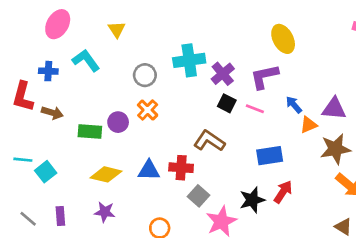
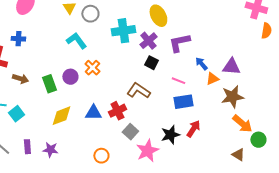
yellow ellipse: (283, 39) -> (158, 16), moved
cyan L-shape: (86, 60) -> (76, 41), moved
gray circle: (145, 75) -> (90, 14), moved
pink line: (255, 109) -> (178, 81), moved
brown arrow: (52, 113) -> (20, 79), moved
green rectangle: (90, 131) -> (49, 84), turned 66
red cross: (181, 168) -> (117, 111), turned -30
yellow diamond: (106, 174) -> (61, 116), turned -35
purple star: (105, 212) -> (50, 150), moved

